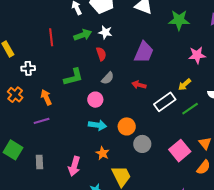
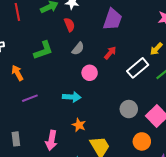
red arrow: (139, 85) -> (110, 53), turned 120
pink circle: (95, 100) -> (90, 73), moved
purple line: (42, 121) -> (30, 98), moved
orange circle: (127, 126) -> (142, 141), moved
gray circle: (142, 144) -> (129, 109), moved

